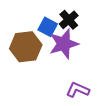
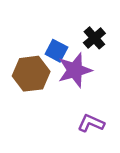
black cross: (69, 20) -> (94, 38), moved

